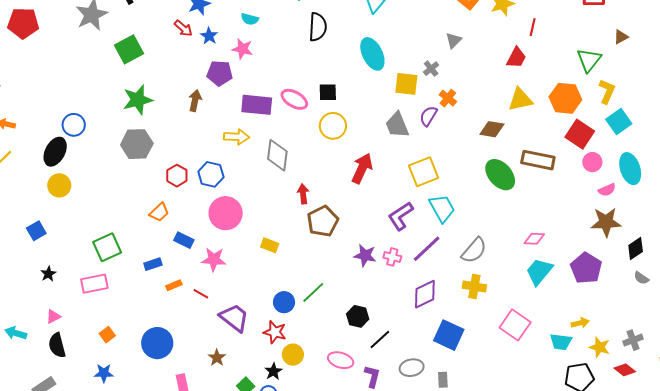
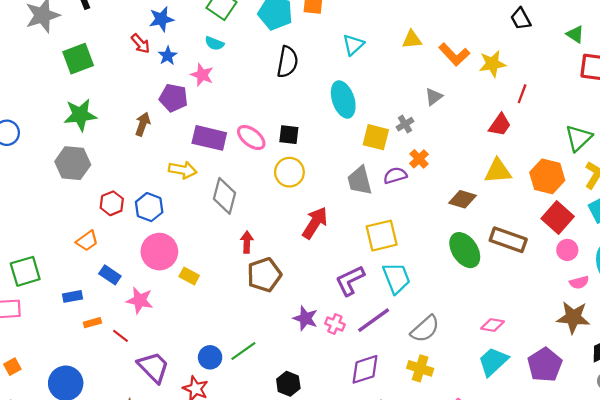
purple semicircle: (428, 116) -> (395, 175), turned 35
yellow rectangle: (270, 245) -> (189, 276), moved

